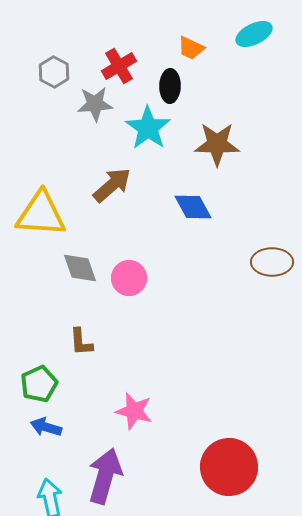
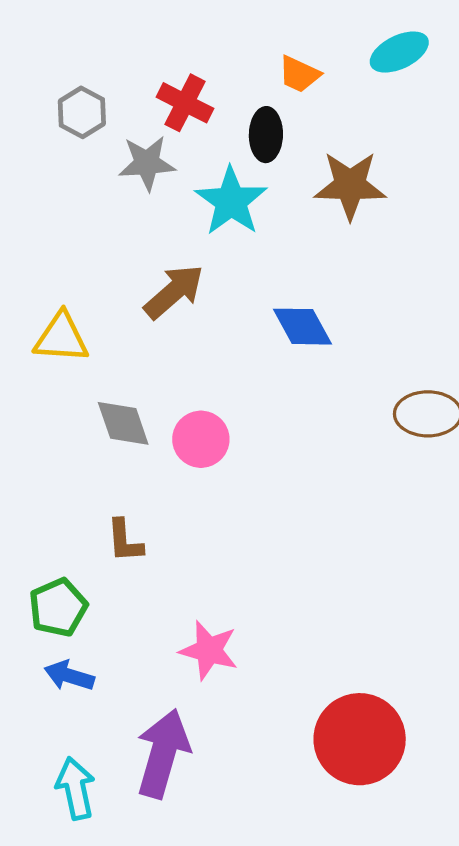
red cross: (119, 66) -> (185, 103), turned -32
brown star: (217, 144) -> (350, 185), moved
yellow triangle: (41, 214) -> (61, 338), size x0.7

